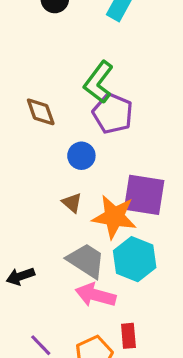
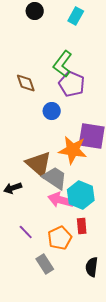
brown triangle: (72, 203) -> (39, 164), moved, size x2.0
cyan hexagon: (135, 259) -> (81, 195), moved

